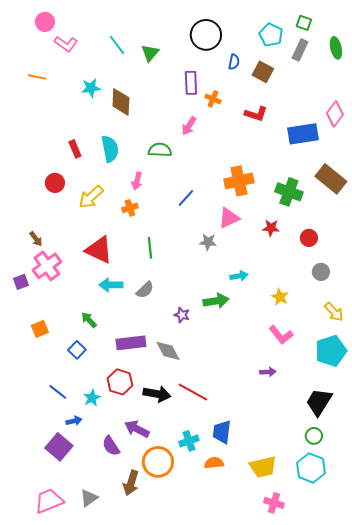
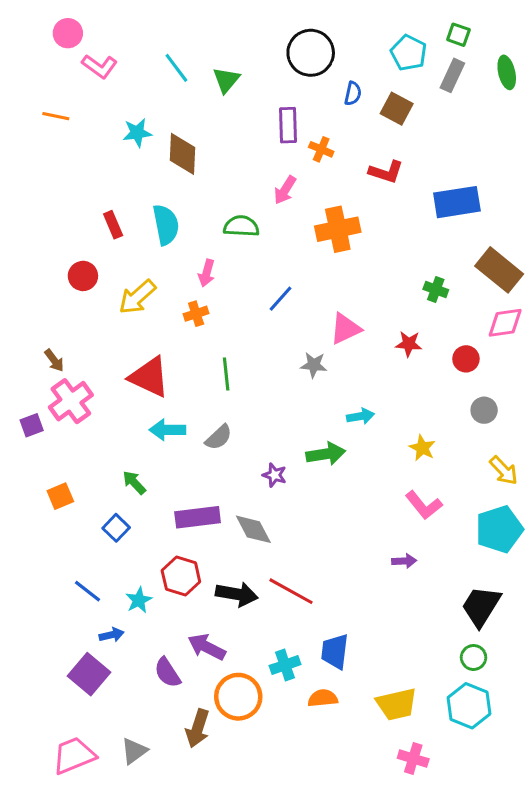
pink diamond: (335, 114) -> (505, 323), moved, turned 45
orange cross: (239, 181) -> (338, 229), moved
green cross: (289, 192) -> (436, 290), size x0.6

